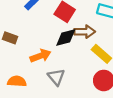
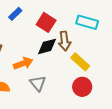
brown arrow: (85, 32) -> (65, 41), turned 84

